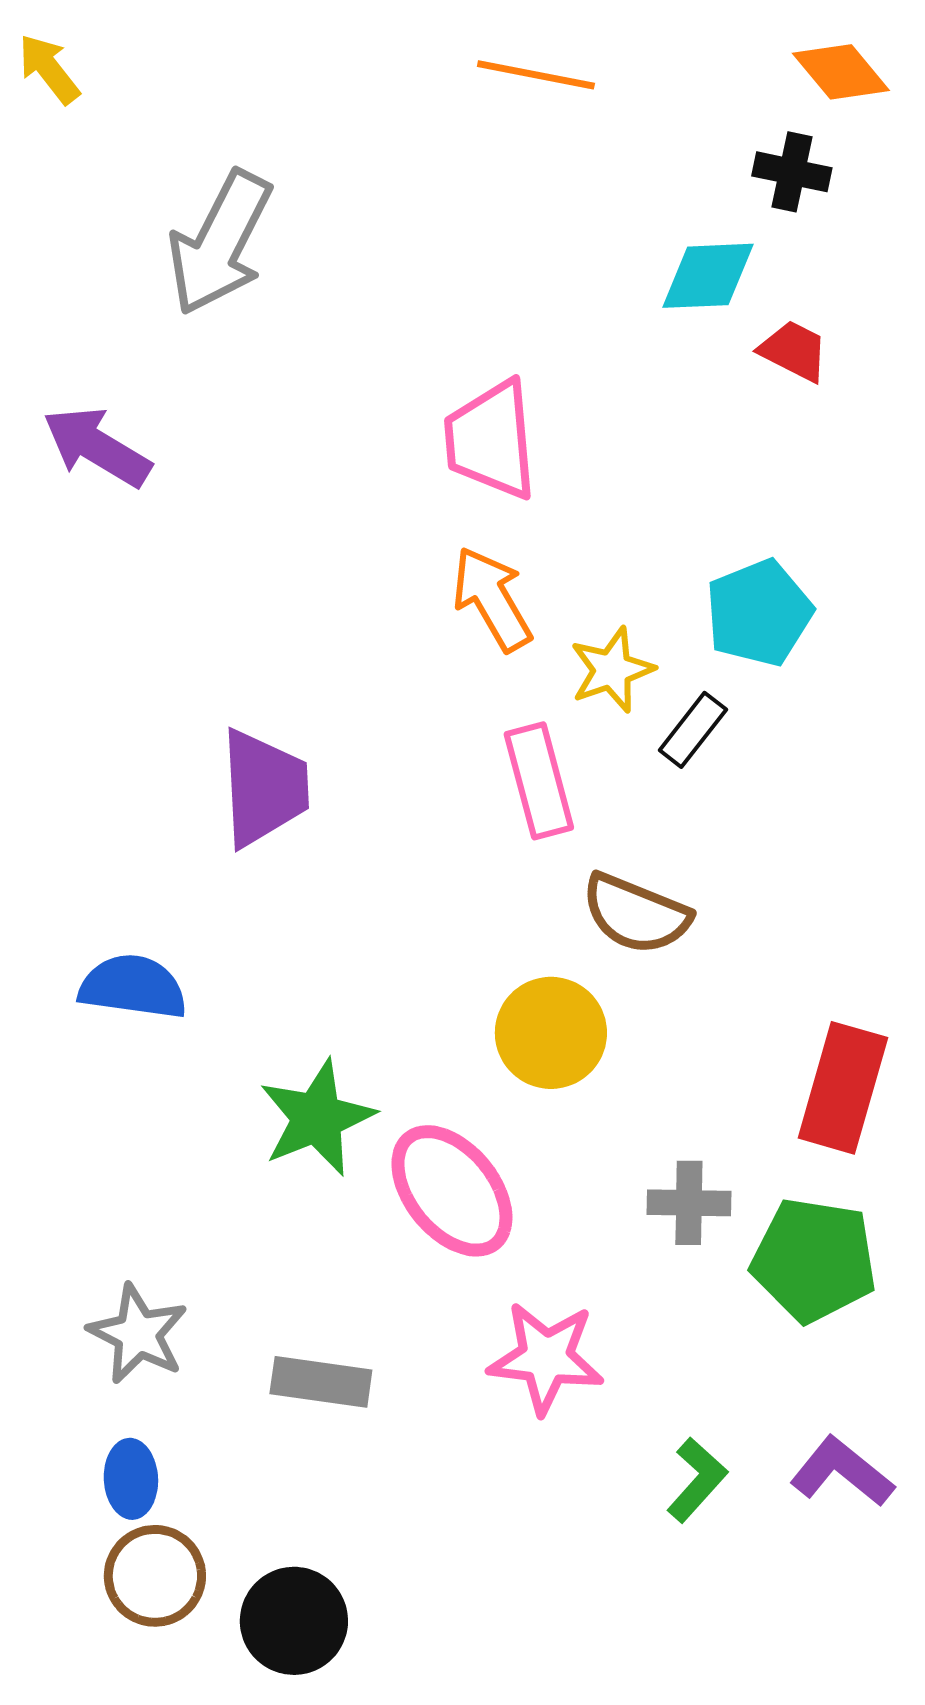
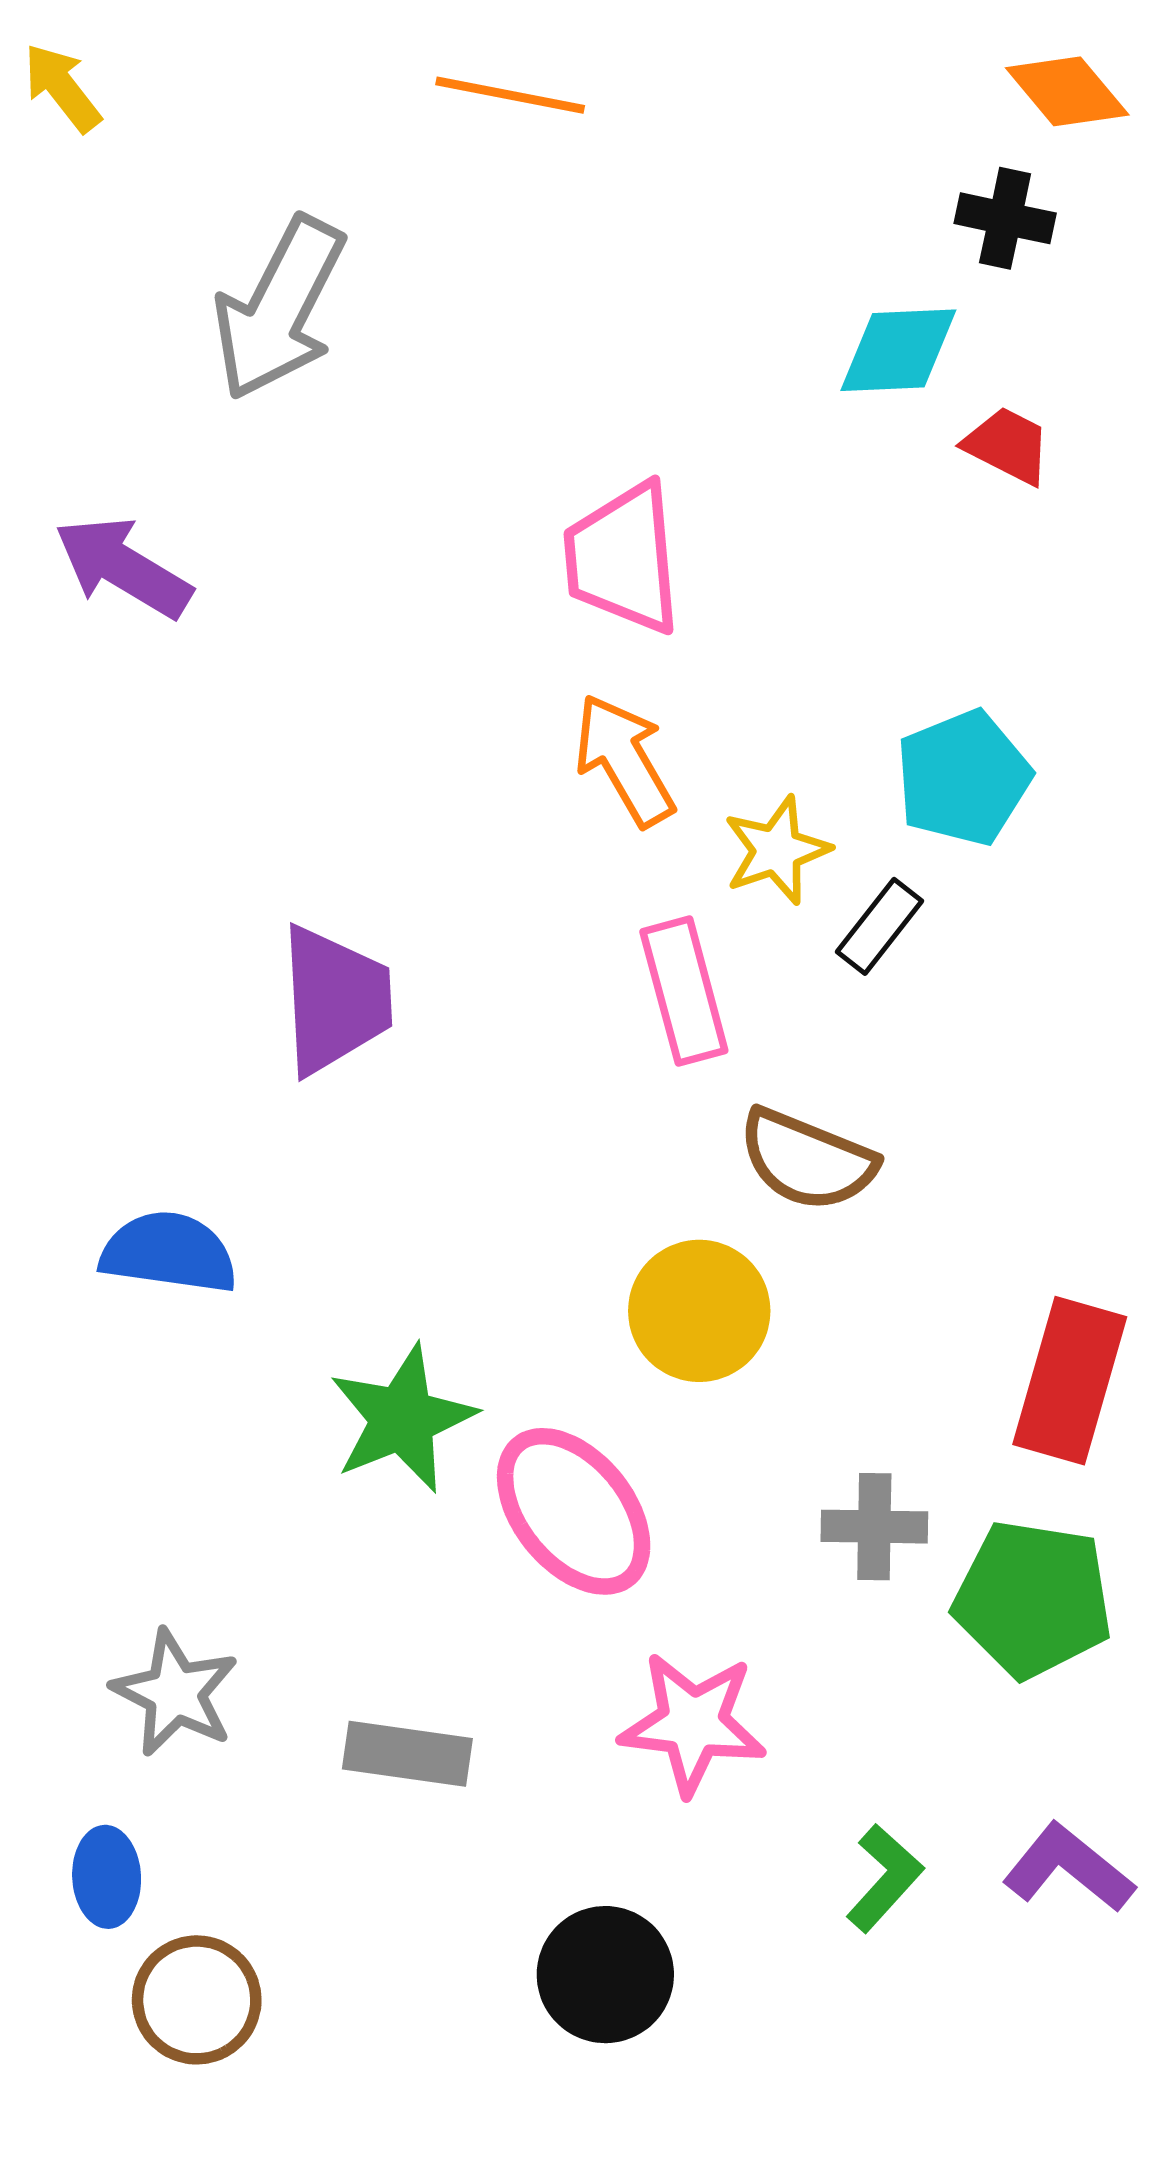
orange line: (536, 75) -> (510, 95), moved
blue ellipse: (131, 1479) -> (107, 1877), moved
black circle: (294, 1621) -> (605, 1975), moved

